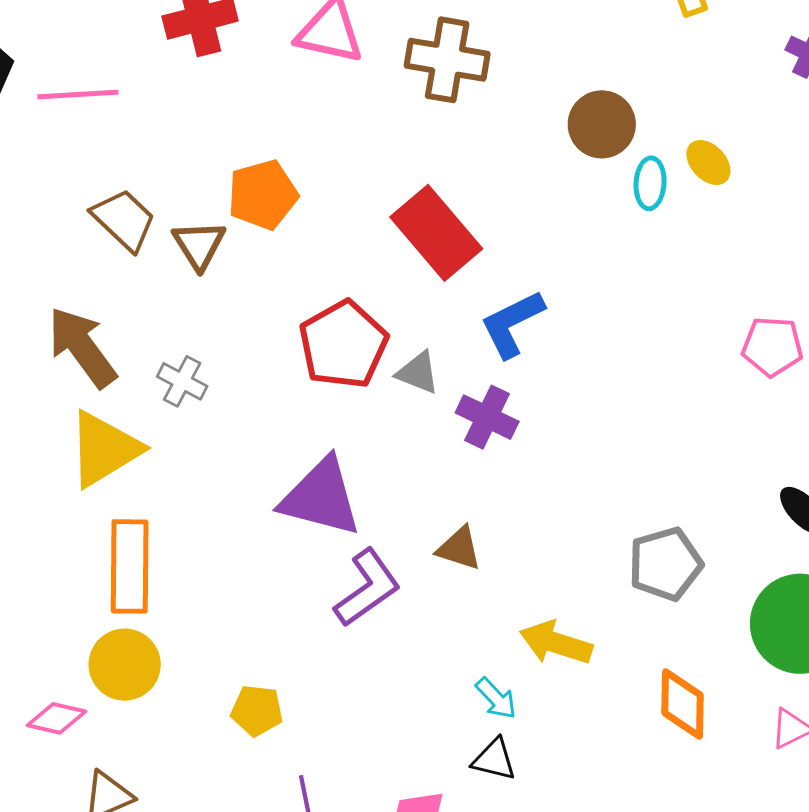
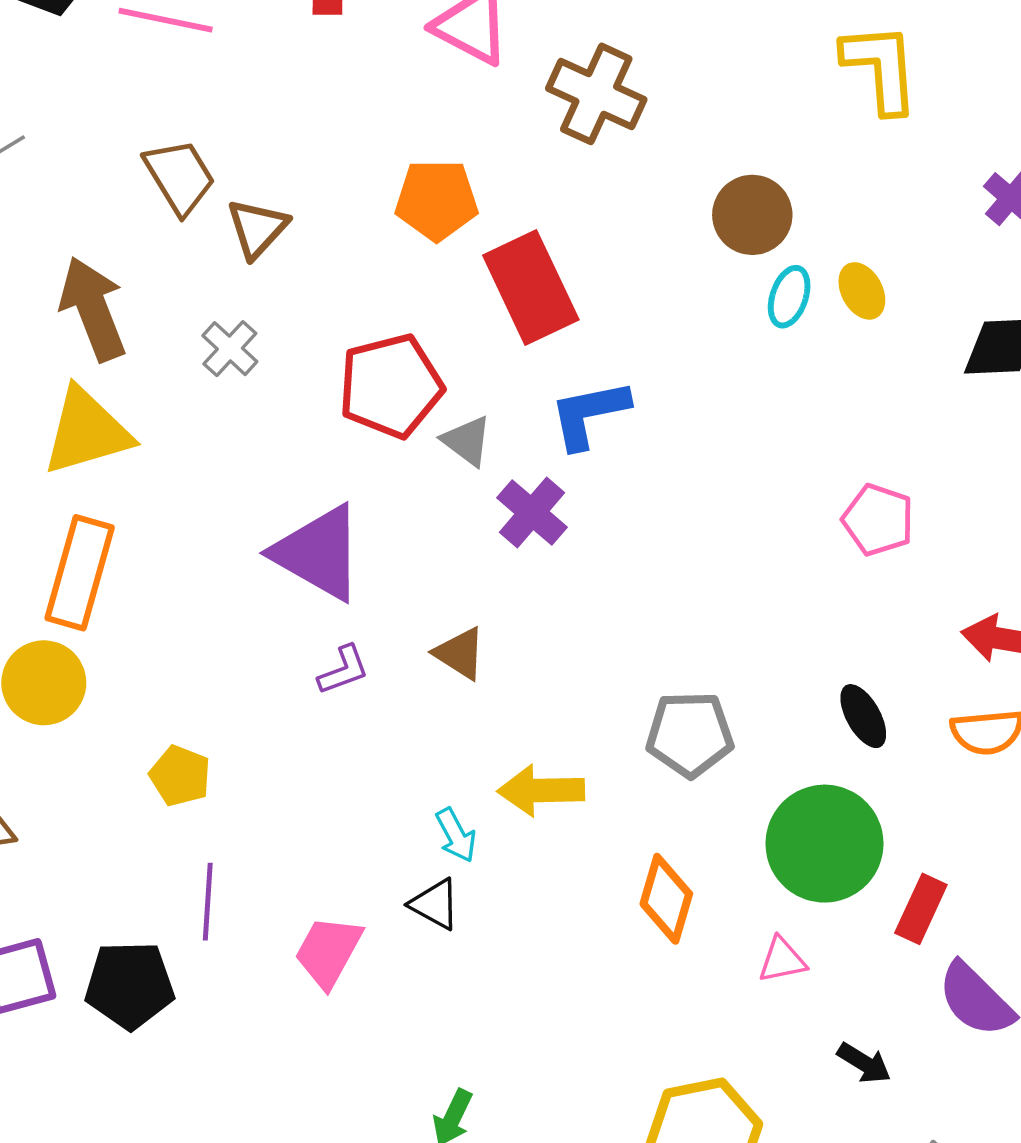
orange pentagon: (263, 195) -> (437, 200), moved
gray cross: (182, 381) -> (230, 349), moved
purple L-shape: (367, 588) -> (343, 670), size x0.6
yellow arrow: (556, 643) -> (541, 790), turned -34

